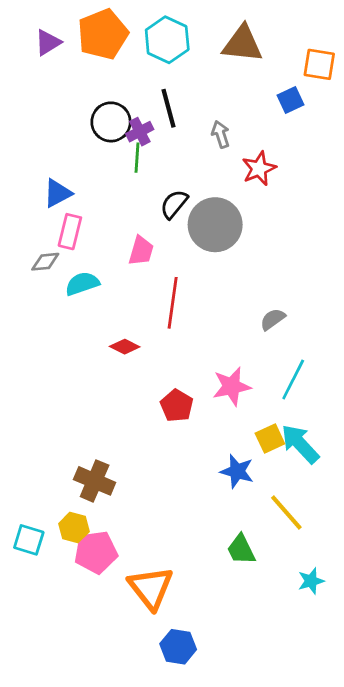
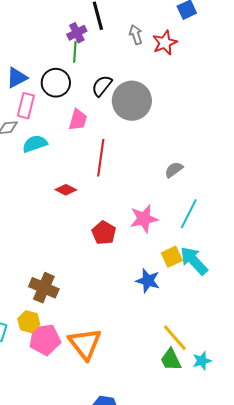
black circle: (111, 122) -> (56, 83), moved
red star: (259, 169) -> (165, 43), moved
yellow line: (286, 512) -> (175, 338), moved
green trapezoid: (241, 549) -> (171, 360), moved
orange triangle: (151, 588) -> (85, 344), moved

